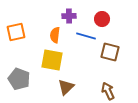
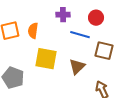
orange semicircle: (55, 35) -> (33, 31), moved
brown triangle: (66, 87) -> (77, 67), moved

